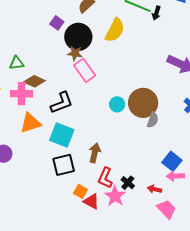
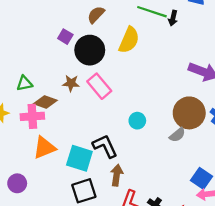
brown star: (75, 53) -> (71, 83), moved
black L-shape: (62, 103) -> (105, 146), moved, turned -90
brown circle: (143, 103) -> (189, 113), moved
gray semicircle: (153, 120) -> (177, 135), turned 35

